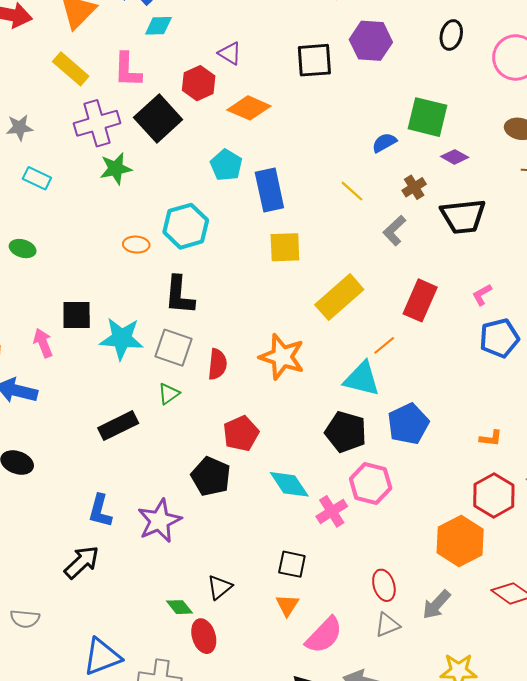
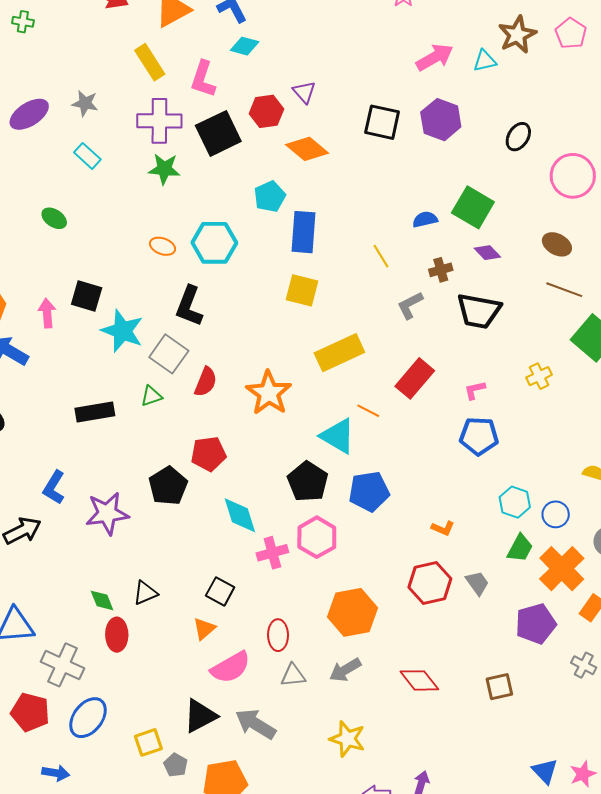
orange line: (384, 345) -> (368, 411), turned 50
orange hexagon: (460, 541) -> (353, 612), moved
red ellipse: (384, 585) -> (278, 635), moved

